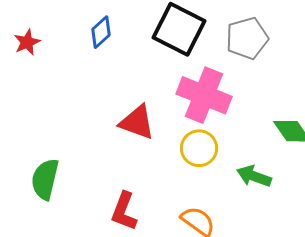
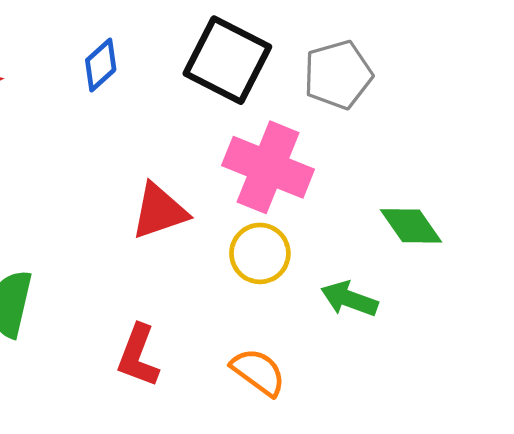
red triangle: (137, 122) -> (159, 211), turned -39

